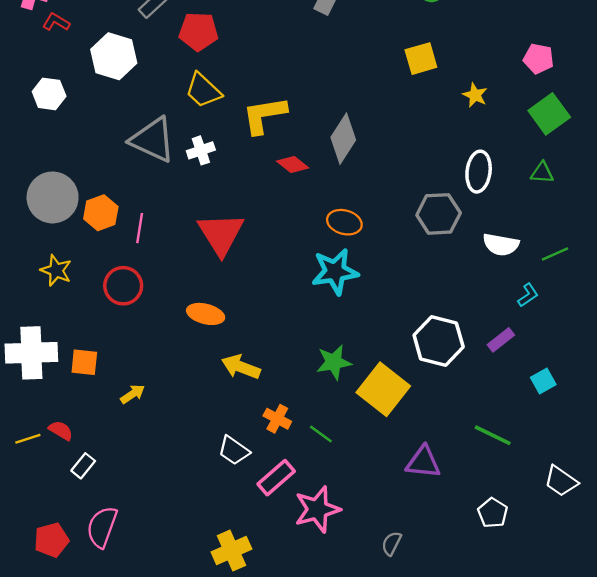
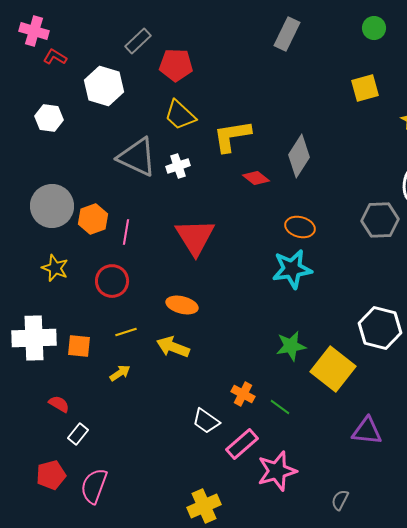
yellow arrow: (241, 367) -> (173, 347), moved
yellow line: (28, 439) -> (126, 332), moved
red pentagon: (51, 540) -> (51, 475), moved

